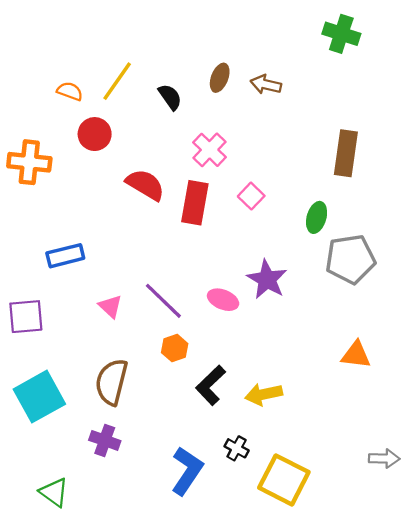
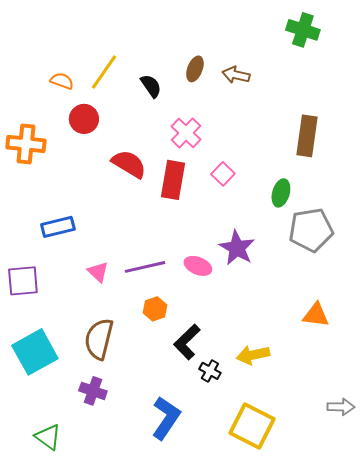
purple line: (163, 301) -> (145, 267), turned -57
yellow arrow: (264, 394) -> (253, 355), moved
black cross: (237, 448) -> (210, 371), moved

